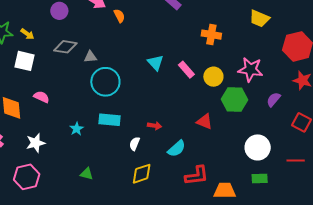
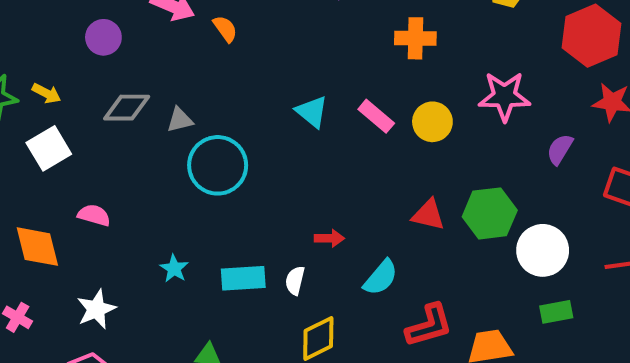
white square: (24, 61) -> (49, 148), turned -35
green hexagon: (234, 100) -> (490, 213), moved
cyan rectangle: (110, 120) -> (243, 278), moved

